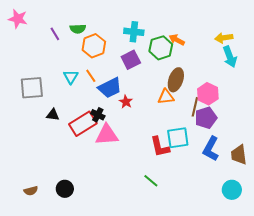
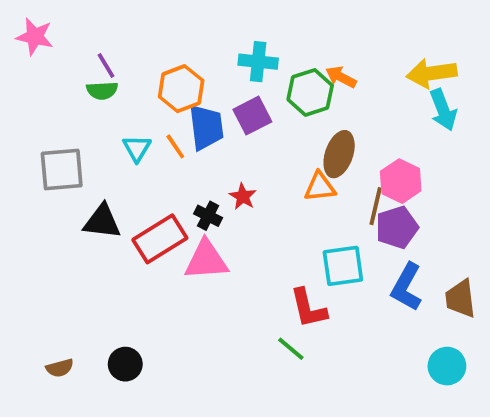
green semicircle: (78, 29) -> (102, 91), moved
yellow arrow: (224, 38) -> (432, 73), size x1.4
blue trapezoid: (110, 88) -> (206, 127), moved, turned -70
black triangle: (53, 115) -> (102, 222), size x1.5
black cross: (98, 115) -> (208, 216), moved
red L-shape: (160, 147) -> (308, 308), moved

